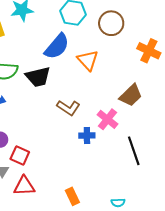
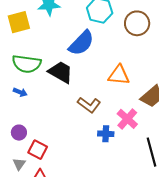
orange triangle: (88, 60) -> (119, 75), moved, turned -45
black trapezoid: (38, 77) -> (61, 72), turned -140

